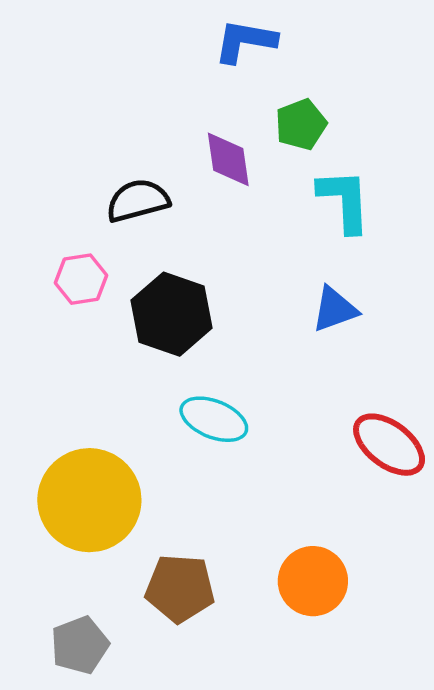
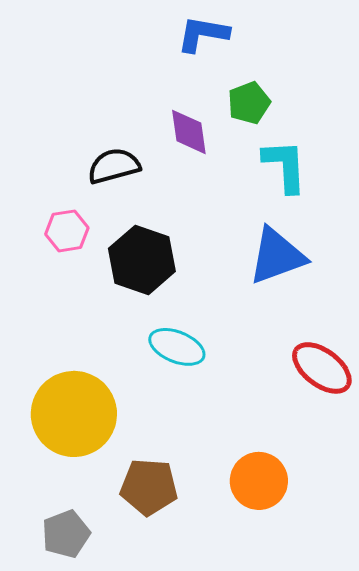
blue triangle: (335, 309) -> (277, 256), size x1.5

